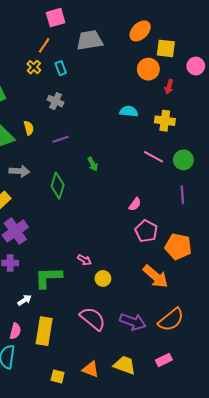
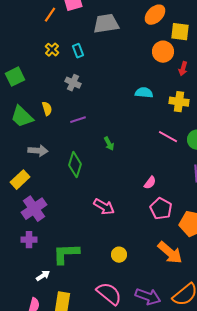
orange line: (44, 45) -> (50, 15), moved
pink arrow: (84, 260) -> (104, 207), moved, size x1.5

